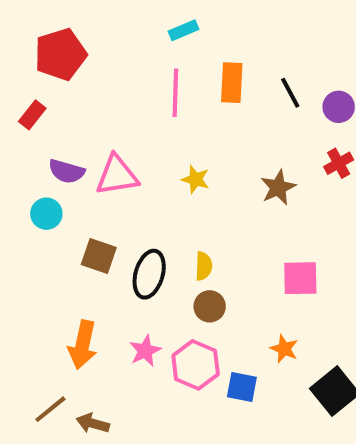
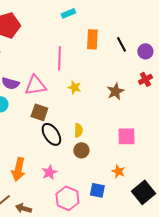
pink line: (175, 93) -> (59, 58), moved
brown square: (99, 256) -> (39, 112), moved
black ellipse: (149, 274) -> (51, 134), turned -50
pink hexagon: (196, 365) -> (67, 198), moved

